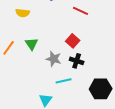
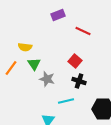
yellow semicircle: (23, 13) -> (25, 47), moved
gray star: (54, 59) -> (47, 79), moved

